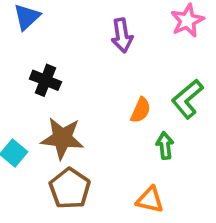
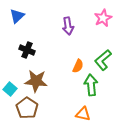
green arrow: (165, 146) -> (91, 85), size x1.5
brown pentagon: (70, 188) -> (27, 108), moved

